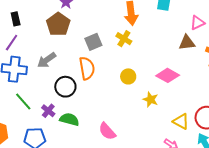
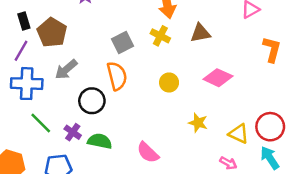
brown pentagon: (58, 24) -> (52, 32), moved
brown triangle: (187, 43) -> (200, 33), moved
yellow star: (151, 99) -> (198, 123), moved

